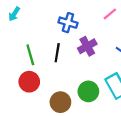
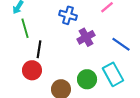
black line: (57, 53) -> (39, 49), moved
green line: (30, 55) -> (25, 28), moved

